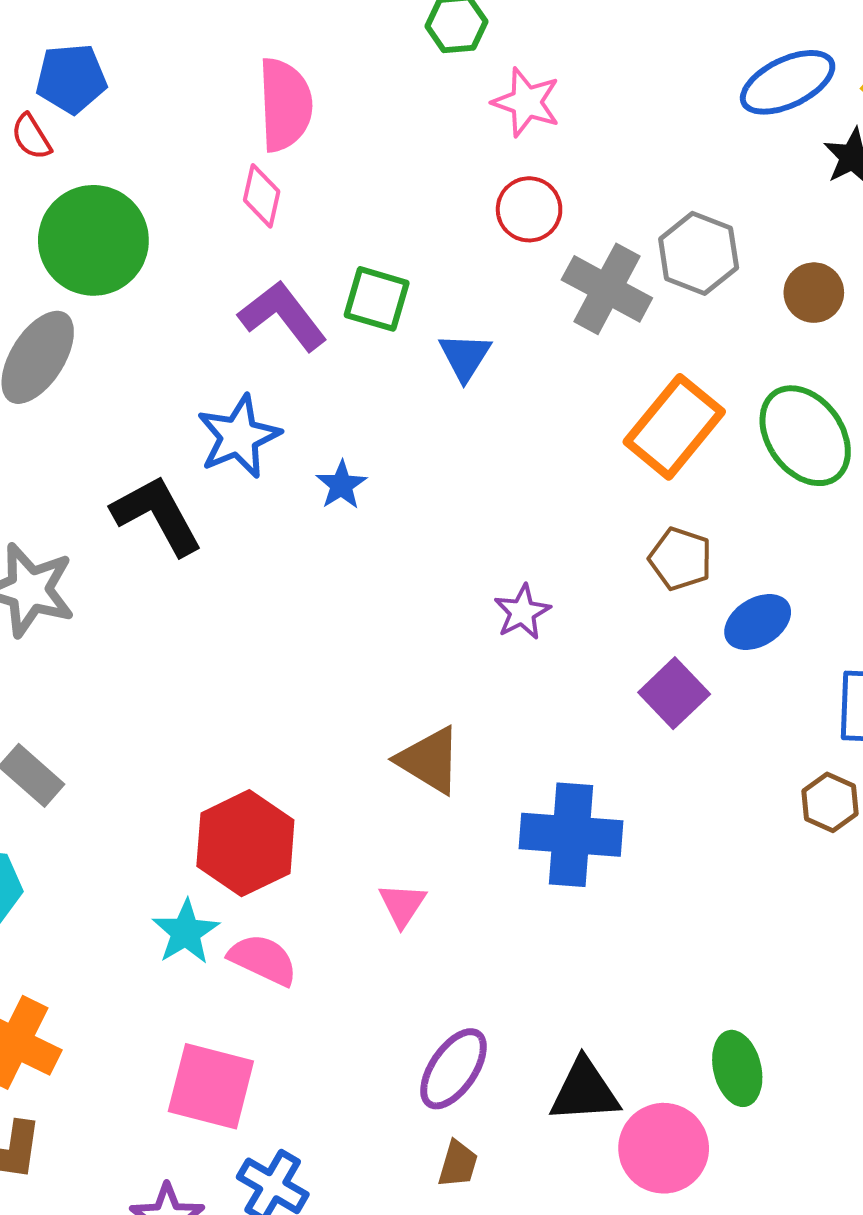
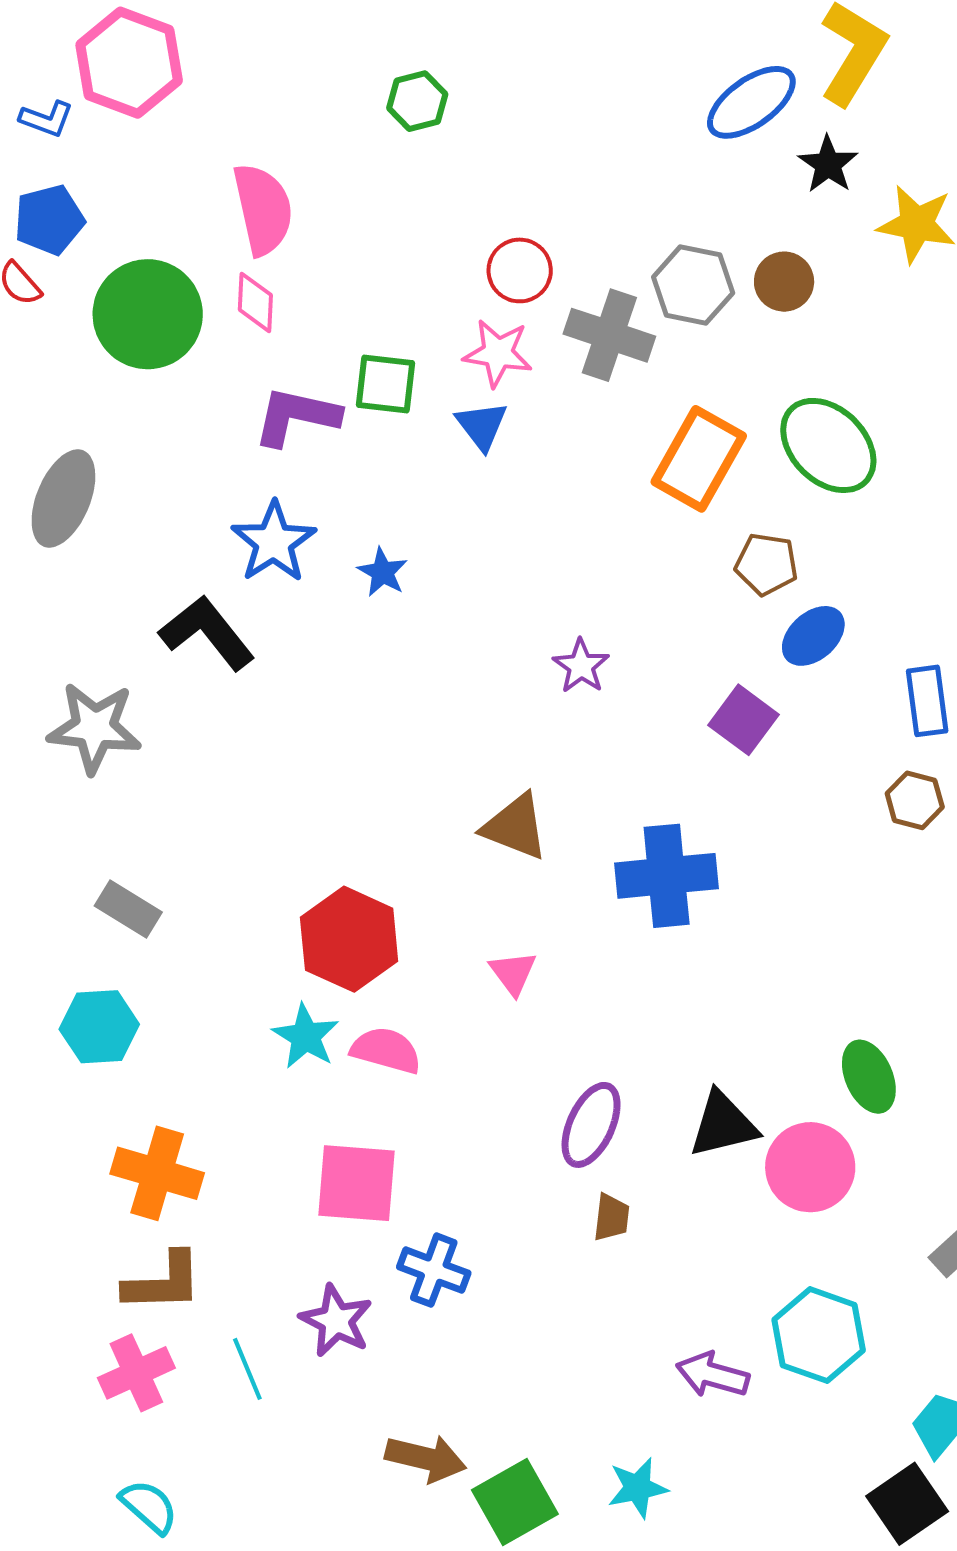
pink star: (526, 102) -> (498, 353), moved
green circle: (93, 240) -> (148, 314), moved
brown circle: (814, 293) -> (784, 282), moved
purple L-shape: (283, 316) -> (296, 416), turned -30
brown pentagon: (680, 559) -> (766, 564), moved

